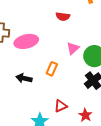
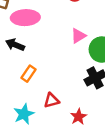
orange rectangle: (52, 69) -> (29, 74), moved
black arrow: (24, 78) -> (15, 45), moved

